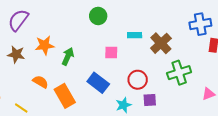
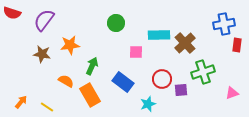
green circle: (98, 16) -> (116, 23), moved
cyan rectangle: (135, 35) -> (159, 35), size x1.5
green arrow: (68, 56) -> (92, 66), moved
purple square: (150, 100) -> (181, 90), moved

